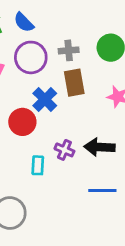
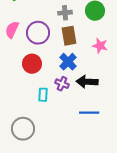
purple circle: (31, 57) -> (38, 33), moved
blue cross: (45, 99) -> (68, 62), moved

